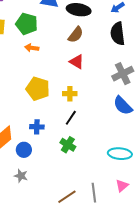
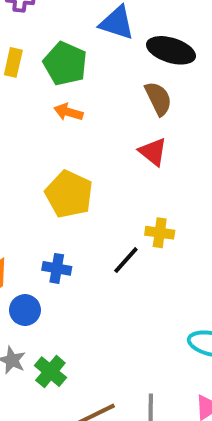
brown semicircle: (76, 35) -> (158, 99), turned -72
yellow cross: (70, 94) -> (160, 233), moved
green cross: (68, 145) -> (50, 372), moved

